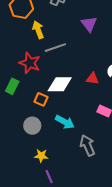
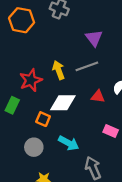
yellow arrow: (38, 30) -> (59, 70), moved
gray line: (55, 48) -> (87, 66), moved
red star: (30, 63) -> (31, 80), turned 30

